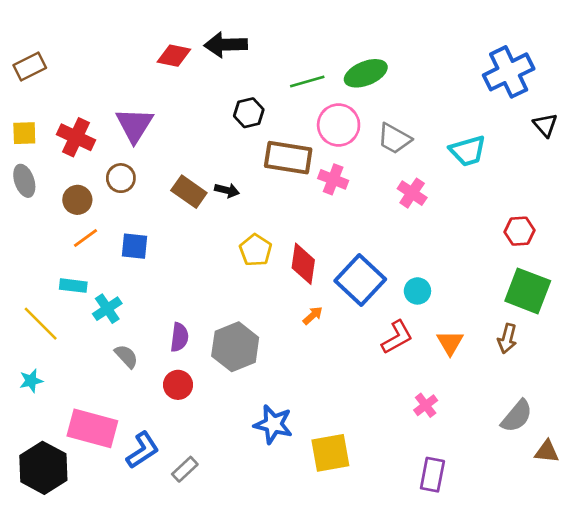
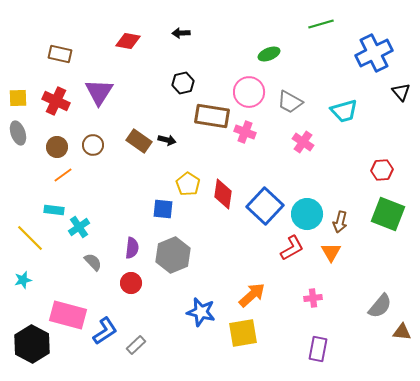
black arrow: (226, 45) -> (181, 33), moved, size x0.6
brown rectangle: (30, 67) -> (60, 54), moved, turned 40
green ellipse: (366, 73) -> (269, 54), size x0.7
green line: (307, 81) -> (321, 24), moved
brown circle: (121, 178) -> (93, 145), moved
blue square: (134, 246) -> (163, 209), moved
cyan circle: (417, 291) -> (307, 214), size x1.6
orange arrow: (313, 315) -> (252, 295), moved, size x1.8
brown arrow: (507, 339) -> (340, 222), moved
pink cross: (426, 405) -> (313, 298), turned 30

